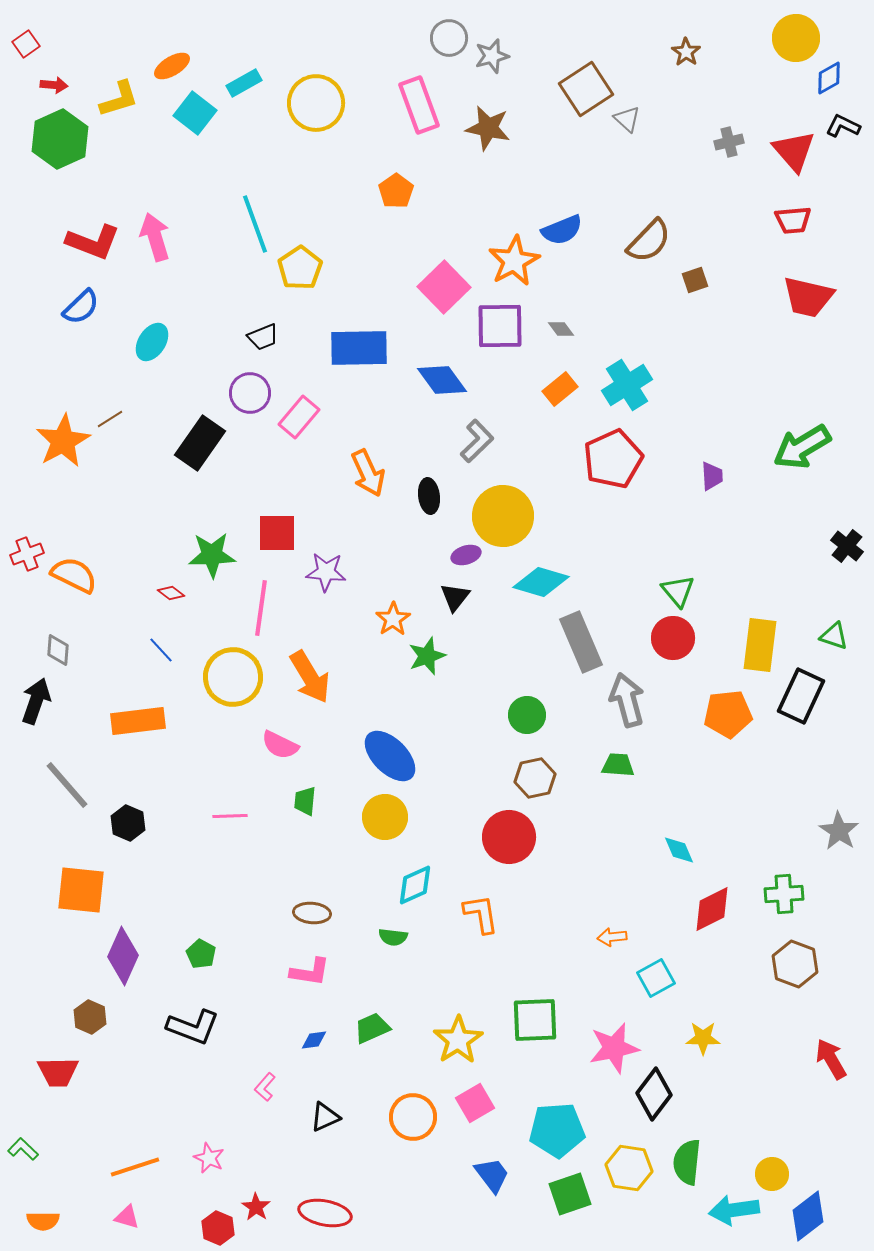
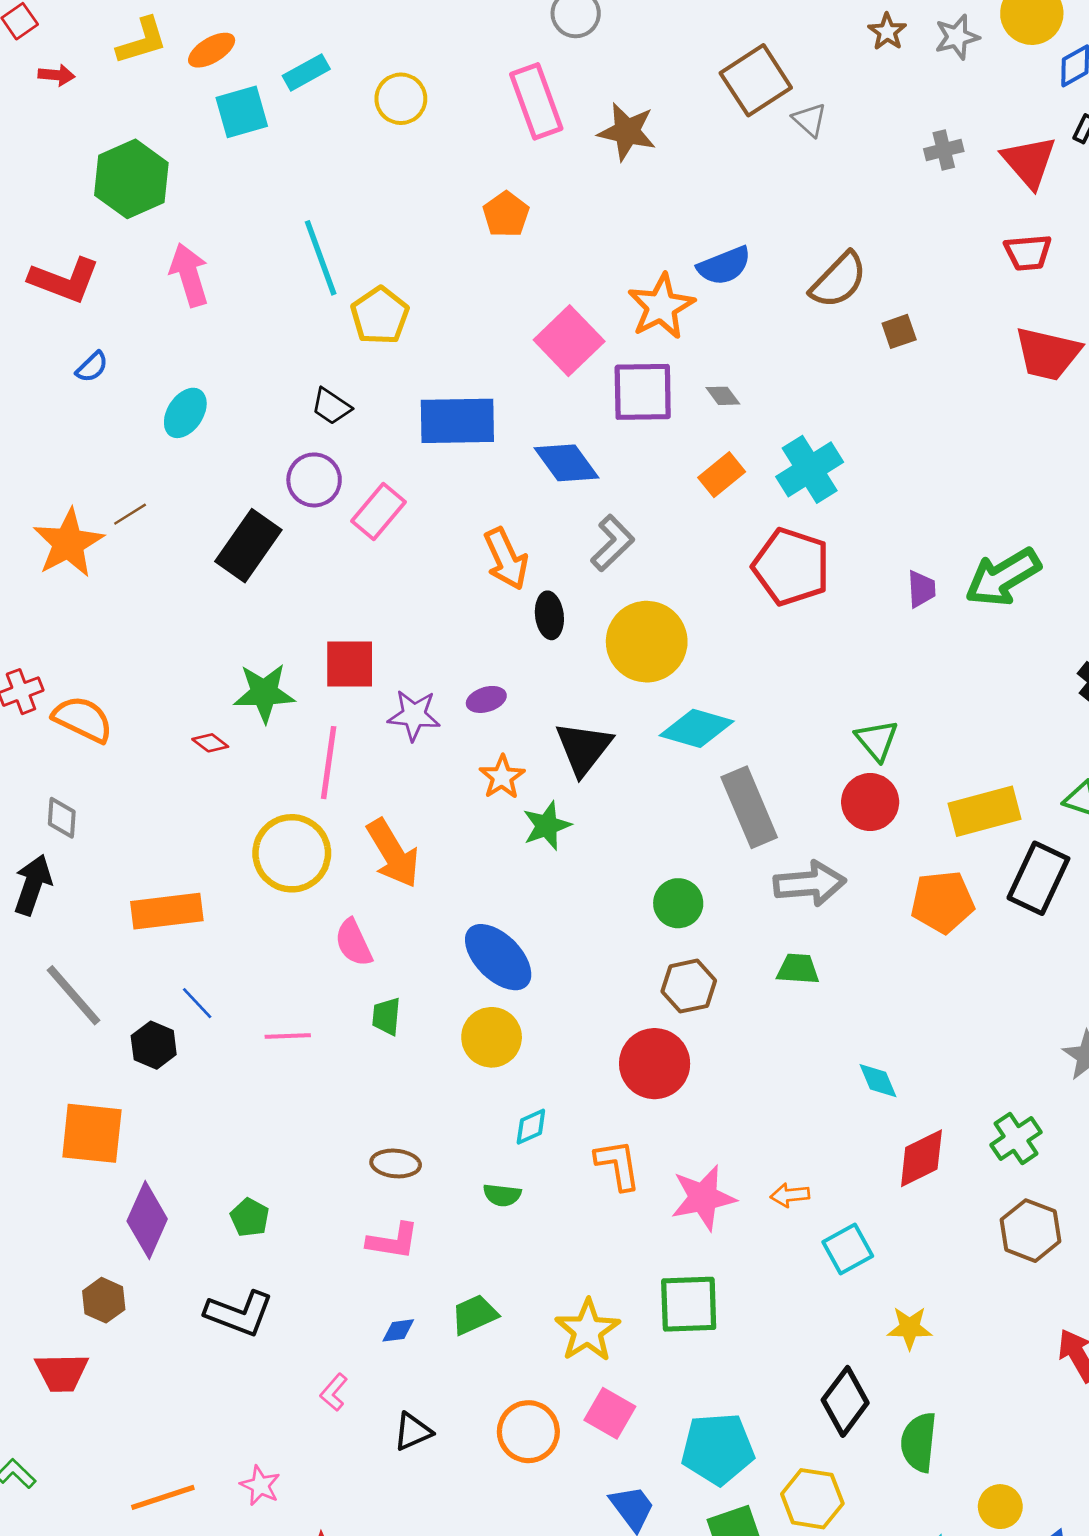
gray star: (492, 56) -> (957, 37), moved
yellow L-shape: (119, 99) -> (142, 41), moved
yellow circle: (316, 103) -> (401, 99), size x0.7
cyan square: (195, 113) -> (242, 112), turned 36
green hexagon: (60, 139) -> (131, 179), moved
red L-shape: (93, 242) -> (64, 280), moved
blue semicircle: (81, 307) -> (92, 367), size x0.7
black trapezoid: (263, 337) -> (331, 406), turned 56
green arrow: (802, 447) -> (1003, 577), moved
red pentagon: (613, 459) -> (791, 567), turned -30
orange arrow: (368, 473) -> (506, 559), moved
purple ellipse: (466, 555) -> (486, 699), moved
black triangle: (455, 597) -> (584, 748), size x1.5
yellow rectangle: (760, 645) -> (984, 811), turned 68
blue line: (161, 650) -> (197, 1003), moved
gray arrow: (627, 700) -> (810, 884), turned 100
pink semicircle: (280, 745) -> (354, 943), turned 39
cyan diamond: (415, 885) -> (531, 1127), size x0.7
green cross: (784, 894) -> (1016, 1139), turned -30
pink star: (614, 1048) -> (703, 1198), moved
pink square: (475, 1103) -> (610, 1413), turned -30
green semicircle: (687, 1162) -> (919, 1442), moved

